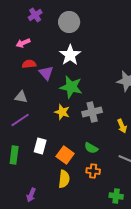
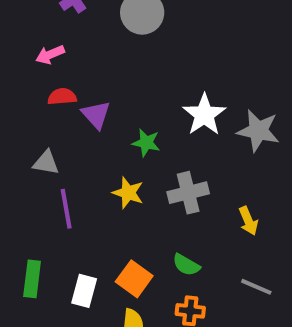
white star: (70, 55) -> (204, 115), moved
green star: (71, 87) -> (146, 143), size x0.6
purple line: (20, 120) -> (66, 209), moved, turned -66
white rectangle: (40, 146) -> (84, 291), moved

